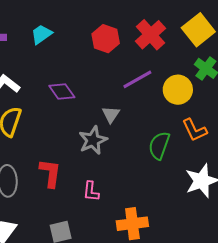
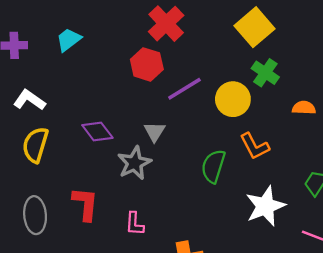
red cross: (151, 35) -> (166, 24), moved
red hexagon: (106, 39) -> (147, 64), moved
purple diamond: (62, 92) -> (97, 131), moved

